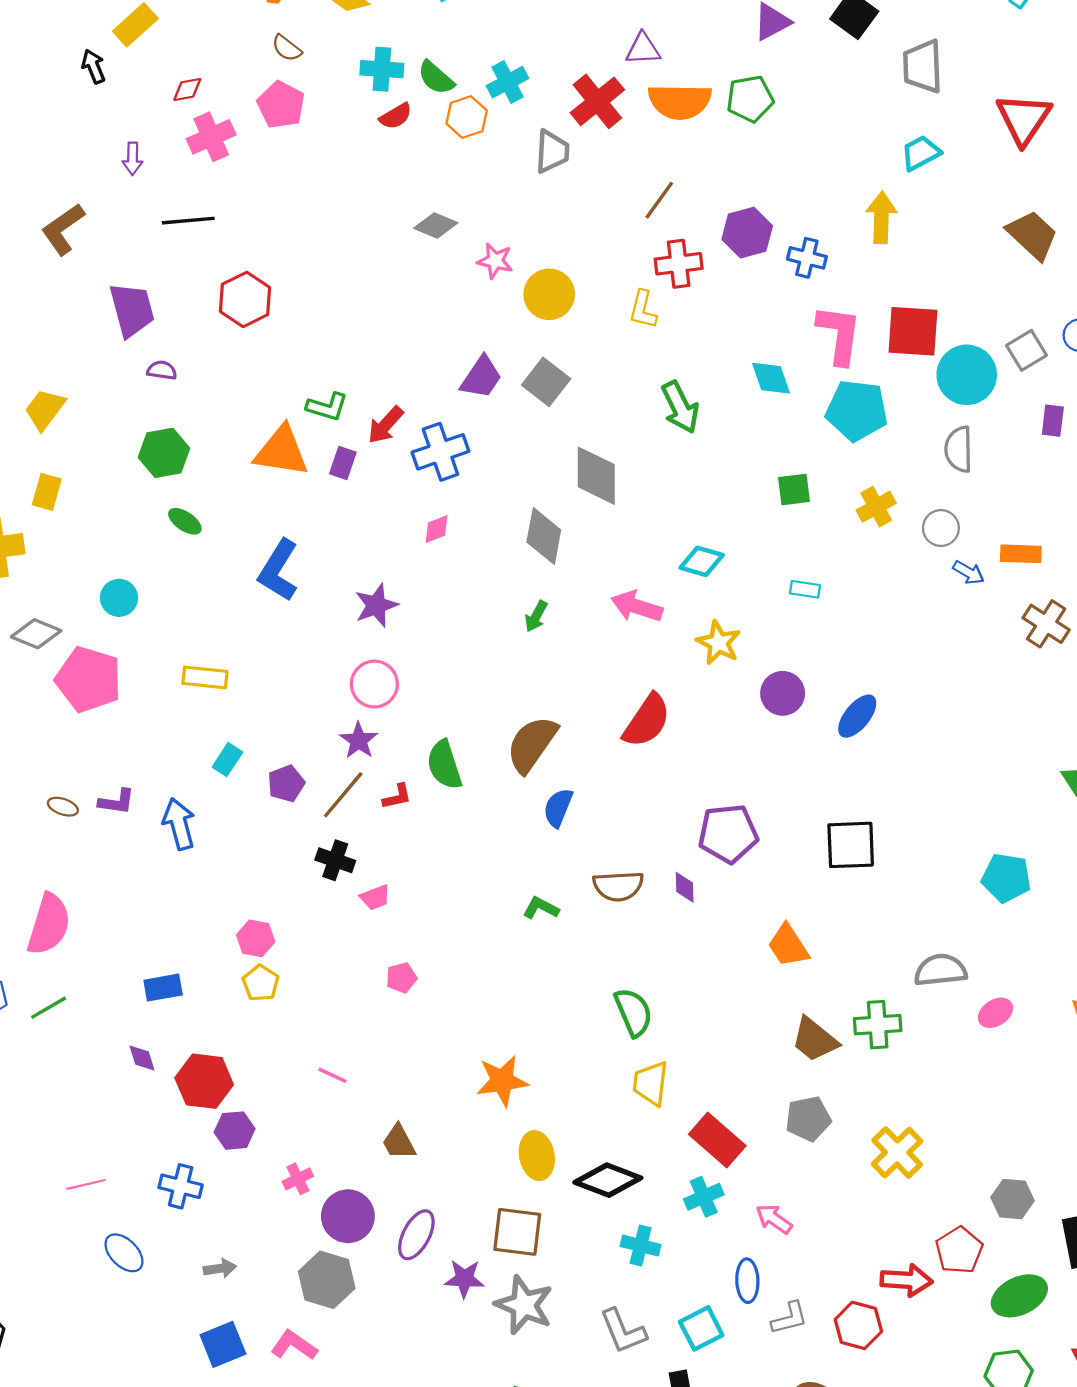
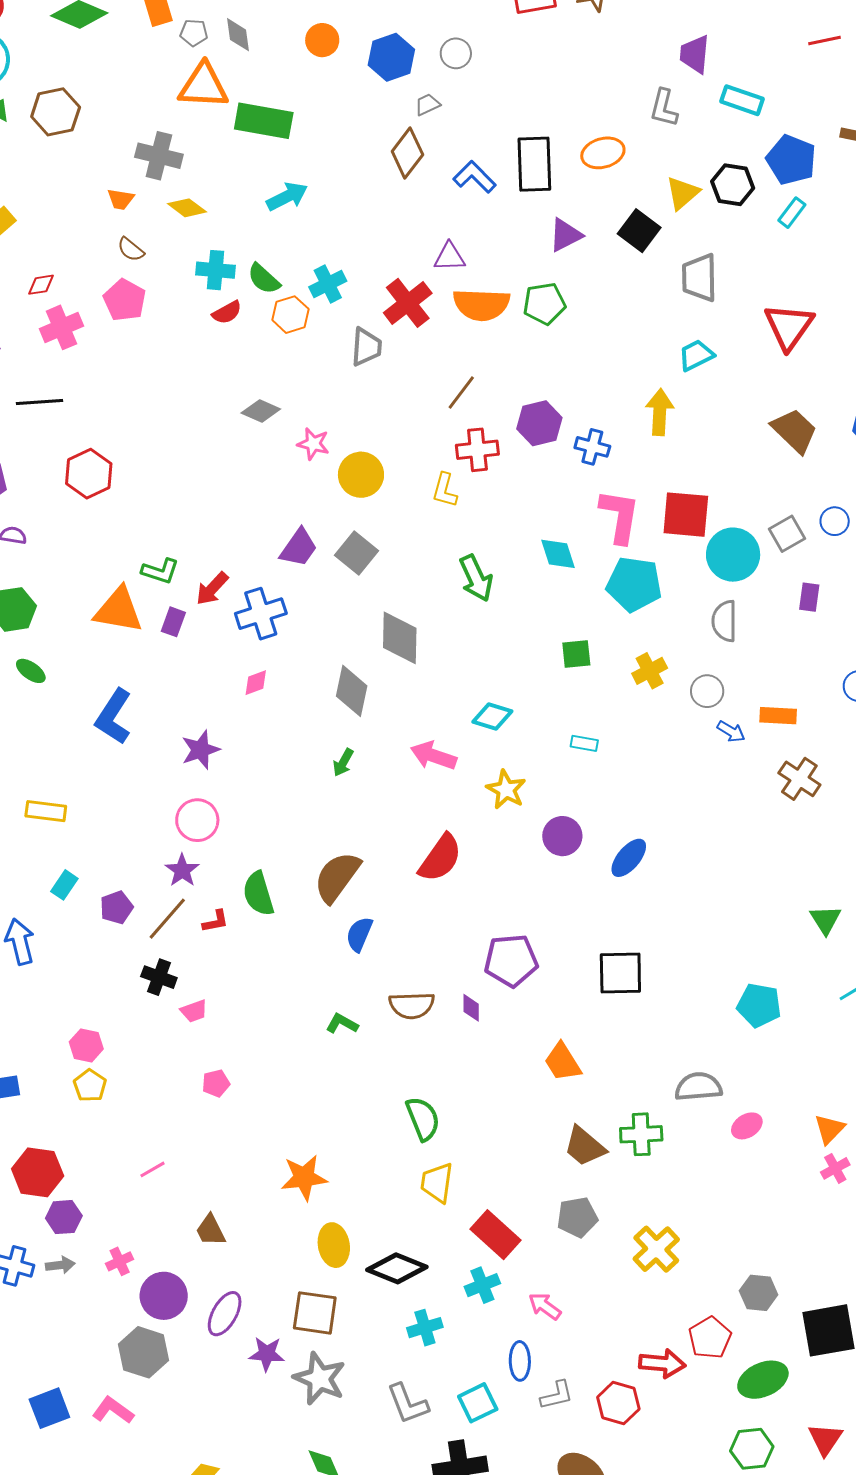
pink line: (332, 1075) -> (152, 1169), turned -56
cyan cross: (641, 1246) -> (425, 1328), turned -32
gray arrow: (220, 1268) -> (60, 1265), moved

